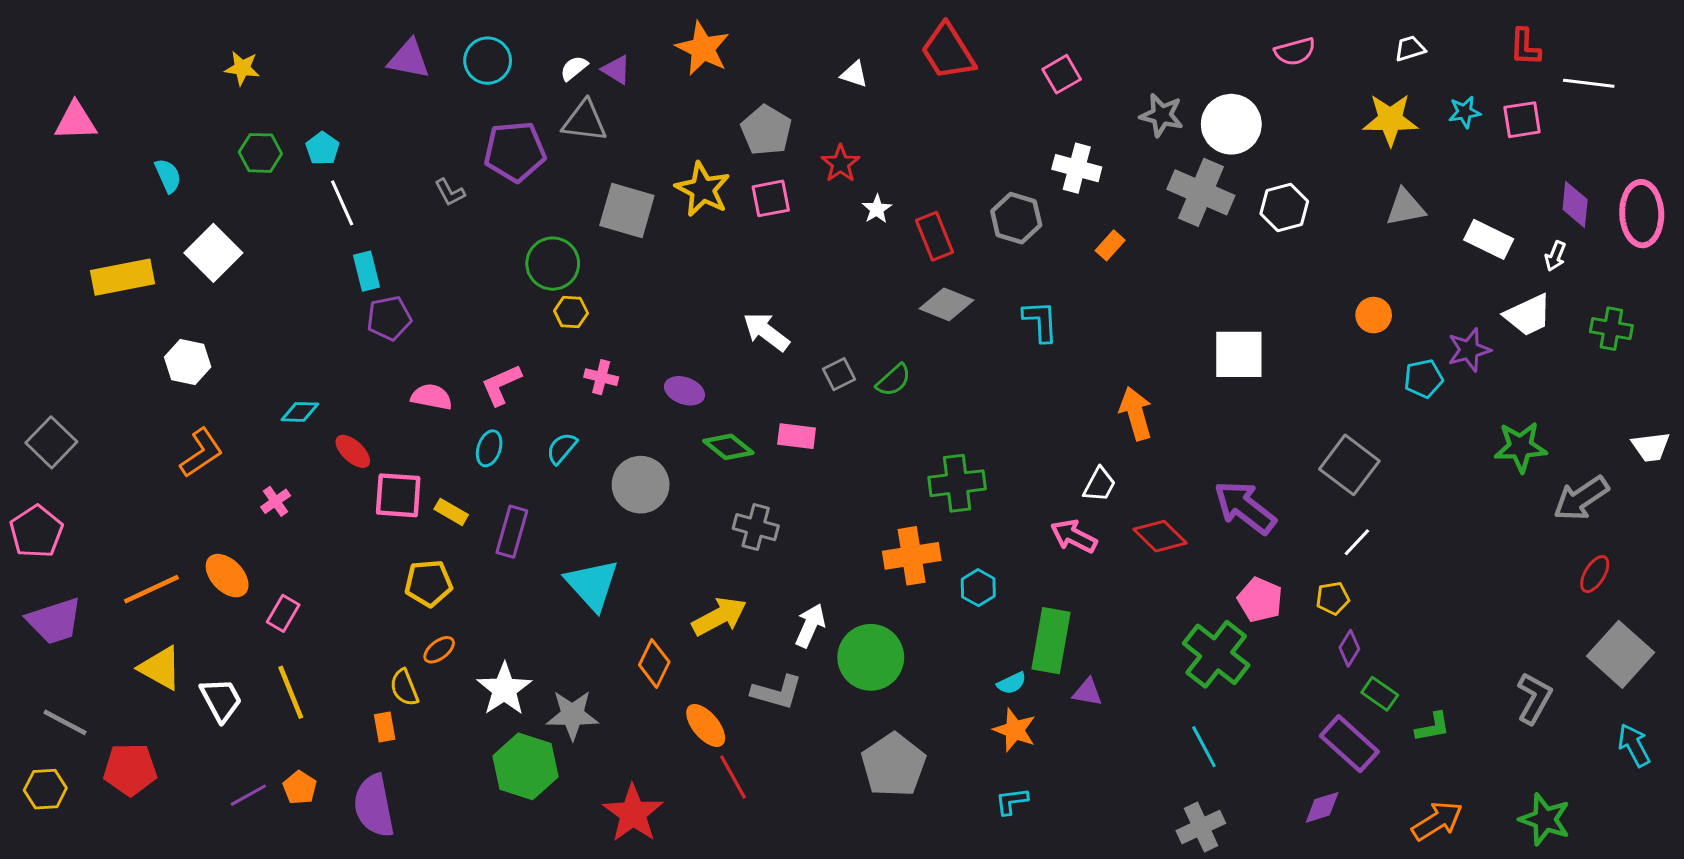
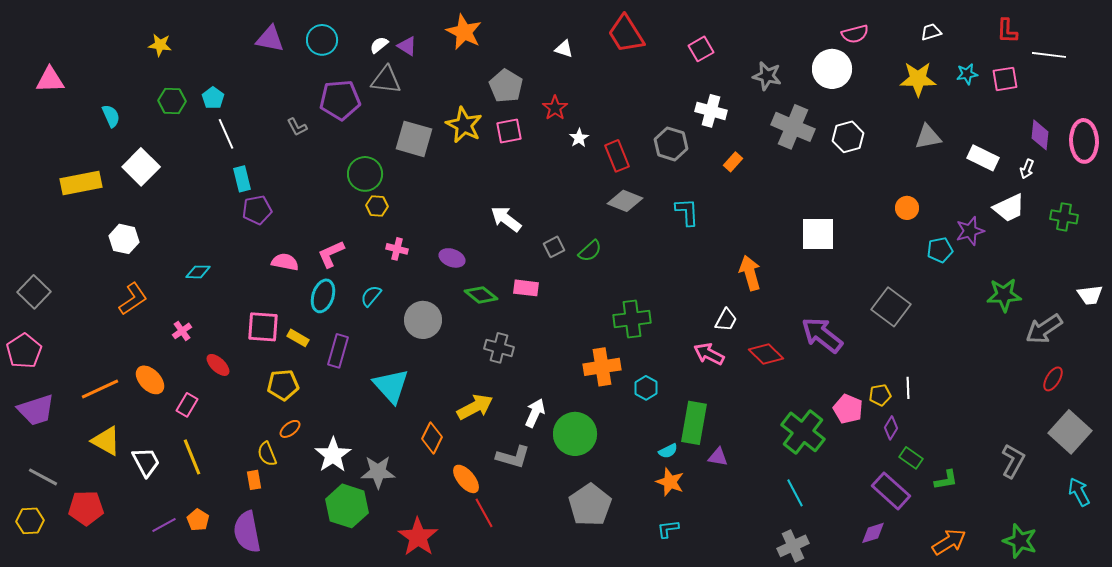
white circle: (1231, 124) -> (832, 69), moved
cyan ellipse: (489, 448) -> (323, 296), size x1.4
red ellipse: (353, 451) -> (218, 365), moved
white line: (1357, 542) -> (908, 388), moved, turned -45
pink pentagon: (1260, 600) -> (848, 409), moved

